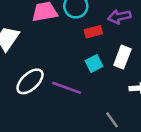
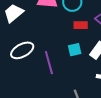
purple line: (67, 88) -> (49, 63), turned 40

